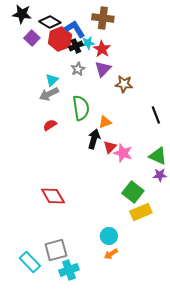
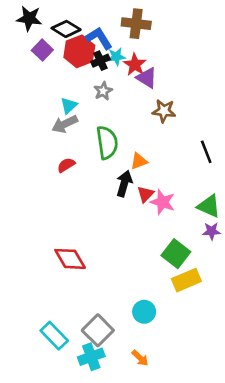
purple triangle: (103, 69) -> (147, 78), moved, turned -42
gray square: (56, 250) -> (98, 330), moved, turned -30
orange arrow: (111, 254) -> (140, 358), moved, turned -104
cyan rectangle: (30, 262) -> (54, 336), moved

